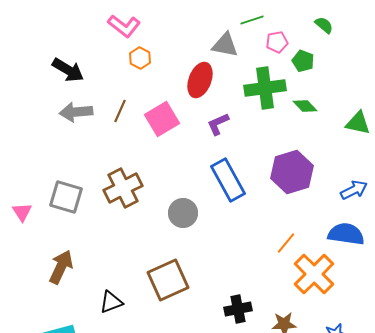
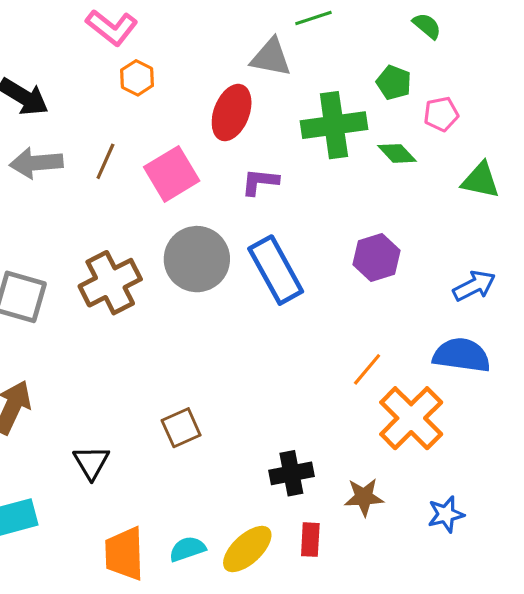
pink pentagon: (277, 42) -> (441, 114), moved
purple L-shape: (218, 124) -> (260, 182), turned 30
purple hexagon: (292, 172) -> (377, 257), size x0.7
gray circle: (183, 213) -> (197, 259), moved, size x1.4
brown square: (168, 280) -> (181, 428), size x0.6
black triangle: (111, 302) -> (91, 462), turned -40

